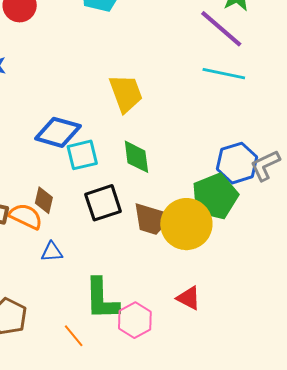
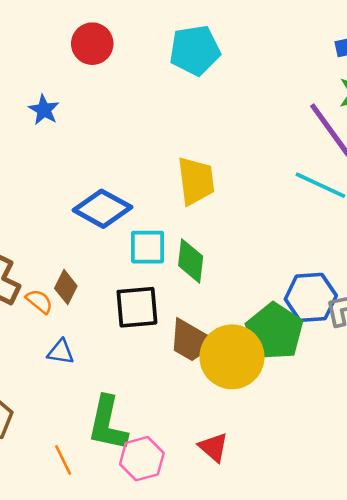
cyan square: (82, 155) -> (148, 247), moved
green pentagon: (215, 196) -> (274, 331), turned -30
orange semicircle: (26, 216) -> (39, 301), size x0.7

